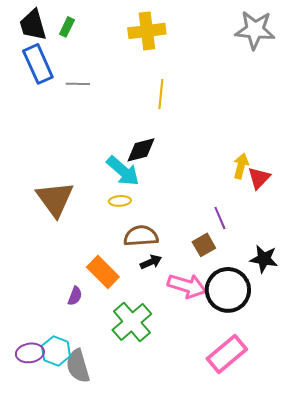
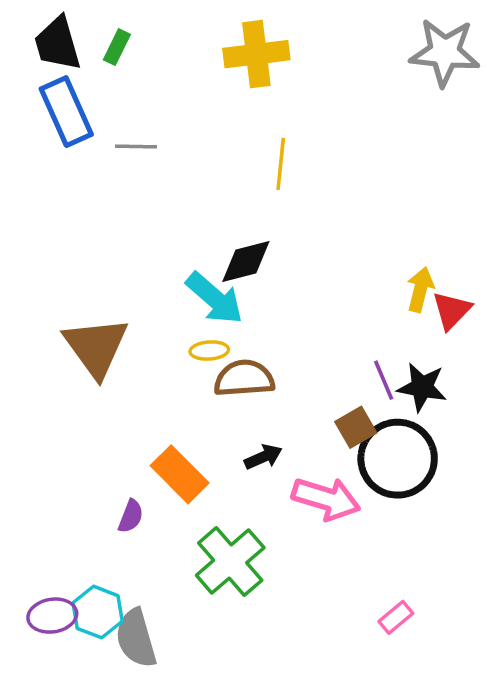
brown semicircle: (141, 236) -> (244, 378), moved
black star: (264, 259) -> (422, 387), moved
black circle: (228, 290) -> (398, 459), moved
pink rectangle: (227, 354) -> (396, 617), size x0.5

